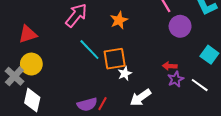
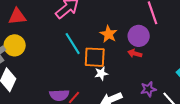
orange star: (119, 20) -> (109, 34), moved, turned -30
purple circle: (180, 26) -> (139, 36), moved
red arrow: (170, 66) -> (135, 54), moved

